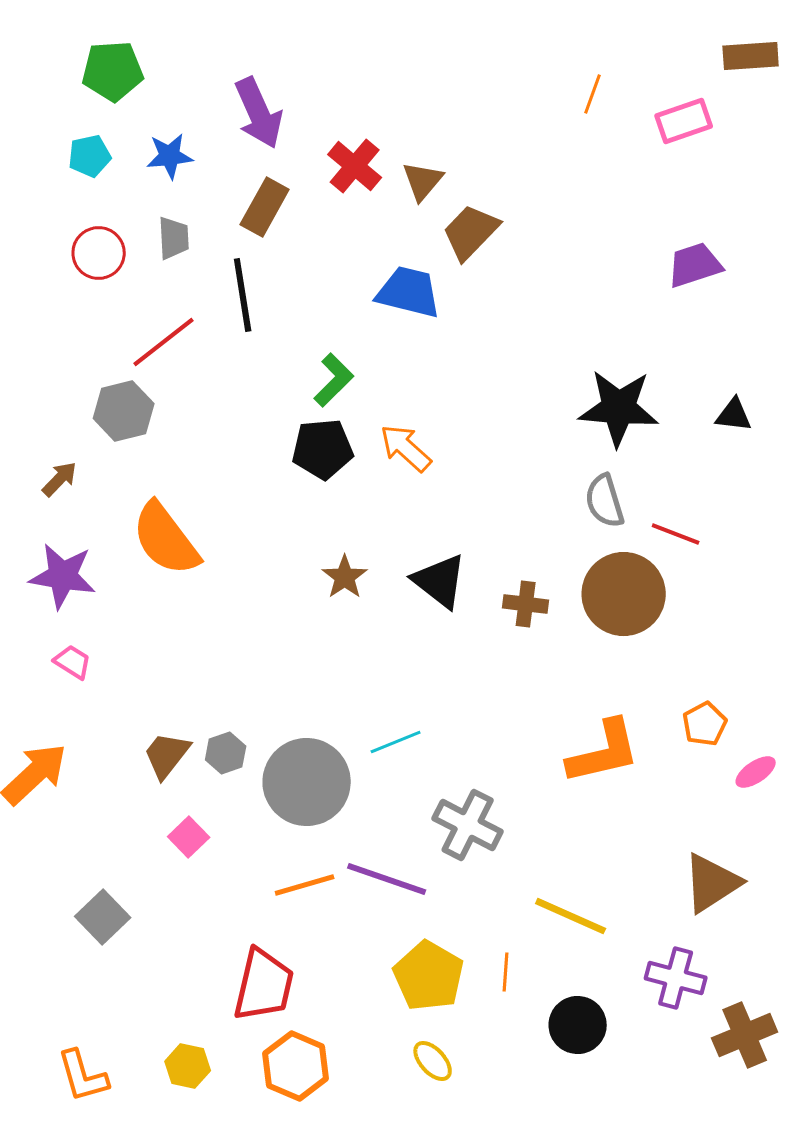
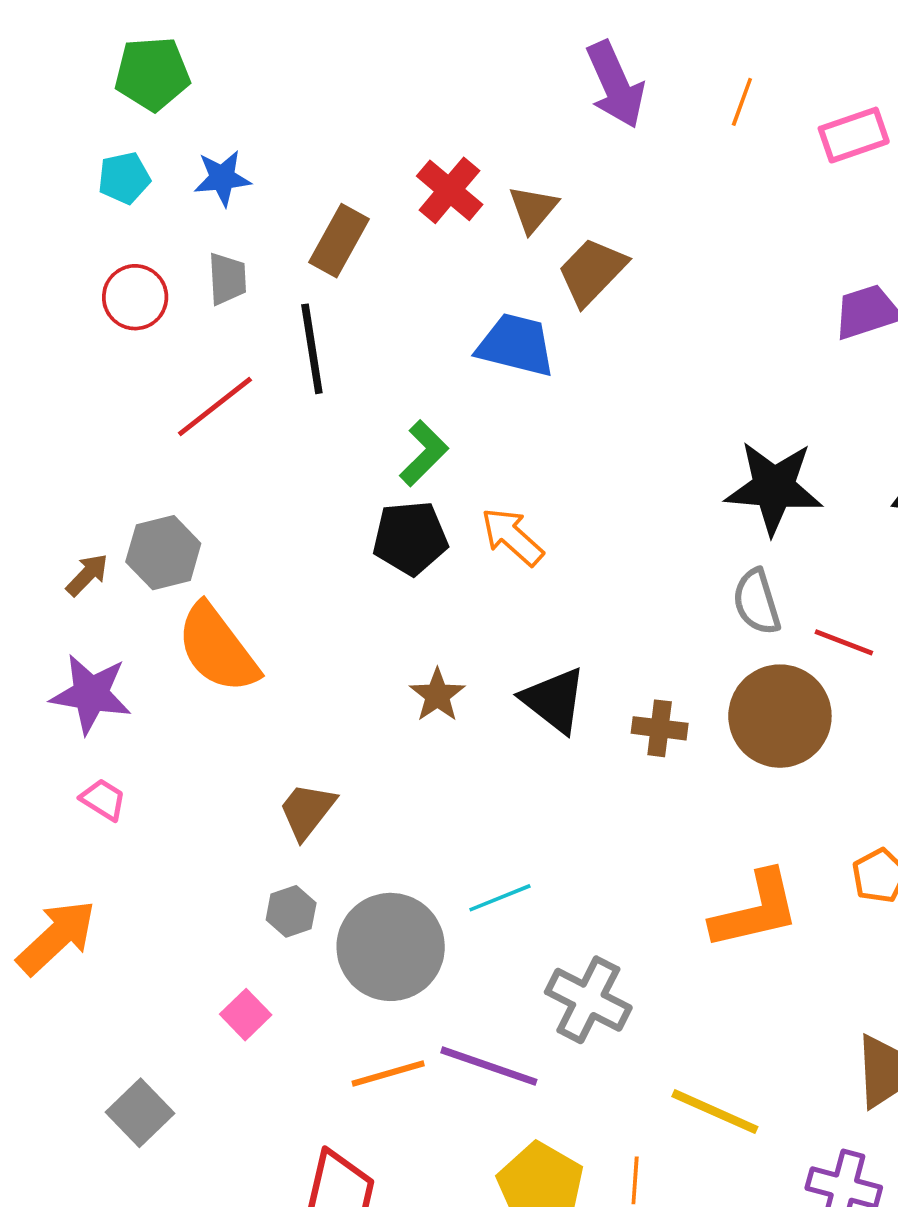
purple arrow: (259, 113) -> (615, 85), moved
gray hexagon: (124, 411) -> (163, 553), moved
brown trapezoid: (167, 755) -> (307, 811), moved

